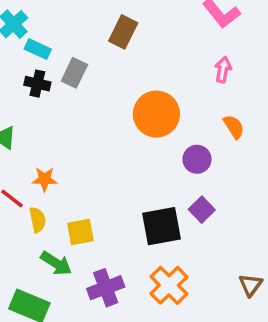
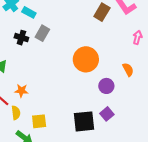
brown rectangle: (123, 32) -> (102, 12), moved
cyan rectangle: (38, 49) -> (29, 12), moved
pink arrow: (223, 70) -> (137, 37), moved

